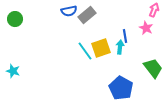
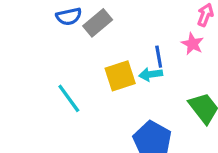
cyan arrow: (120, 47) -> (151, 74), turned -104
cyan line: (85, 51) -> (69, 98), moved

